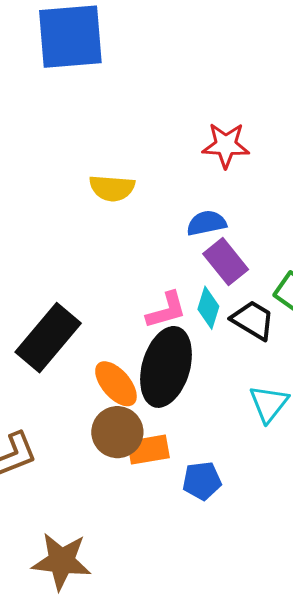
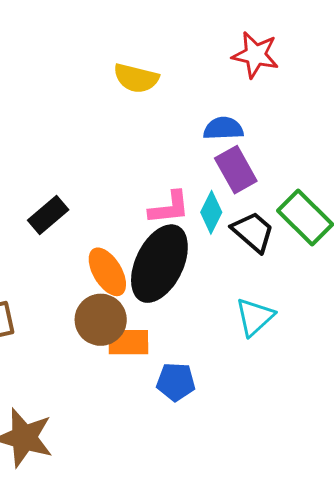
black rectangle: (48, 338) -> (48, 215), size x0.6

